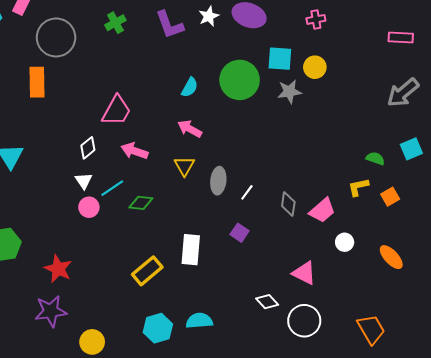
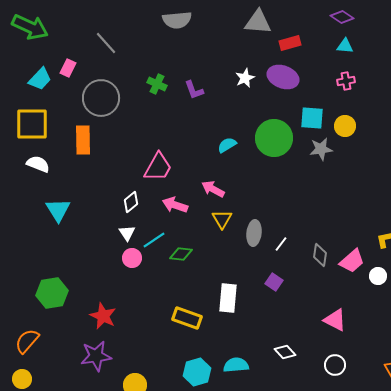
green cross: (115, 23) -> (157, 84), turned -36
purple L-shape: (170, 25) -> (194, 90), moved, size x0.7
cyan semicircle: (190, 87) -> (227, 145), turned -150
pink arrow: (190, 129) -> (213, 189), moved
white circle: (345, 242) -> (378, 276), moved
yellow rectangle: (147, 271) -> (187, 318), turned 60
white diamond: (267, 302) -> (285, 352), moved
white circle: (304, 321) -> (335, 365), size x0.7

